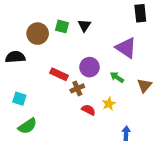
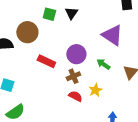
brown circle: (38, 34) -> (27, 32), moved
brown cross: (77, 88) -> (73, 76), moved

